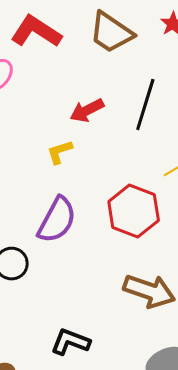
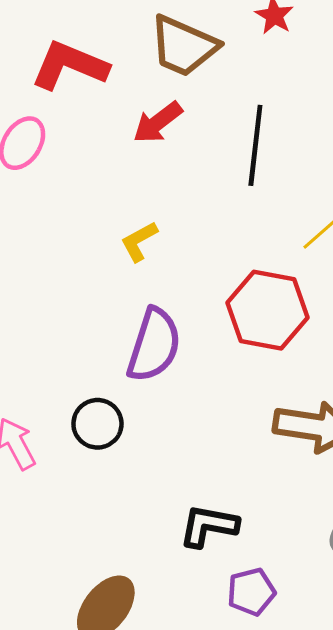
red arrow: (87, 110) -> (158, 122), moved

